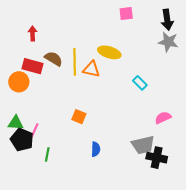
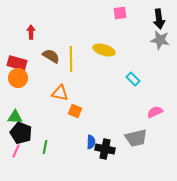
red rectangle: (33, 66) -> (17, 63), moved
orange triangle: (91, 69) -> (60, 93), moved
pink line: (35, 130) -> (16, 151), moved
black cross: (157, 158) -> (105, 149), moved

